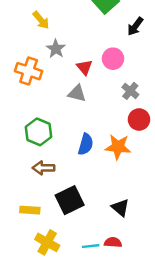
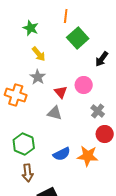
yellow arrow: (41, 20) -> (39, 54), moved
blue semicircle: (86, 144) -> (62, 154), turned 48
brown arrow: (43, 168) -> (28, 173), turned -96

